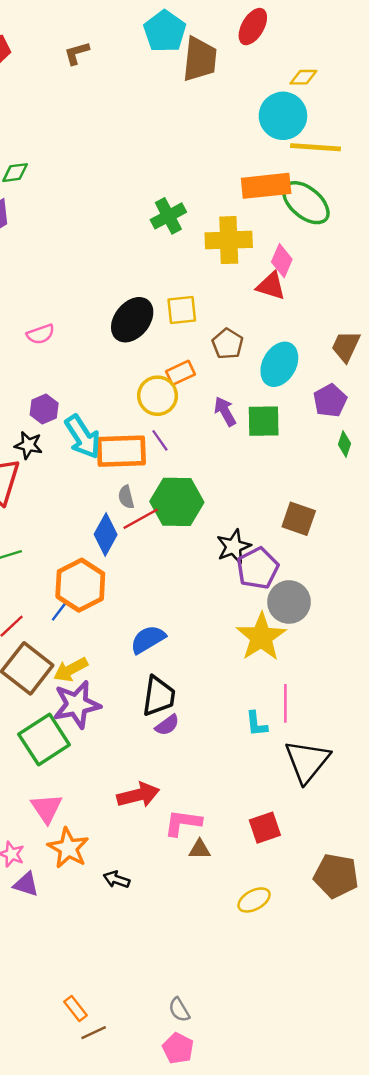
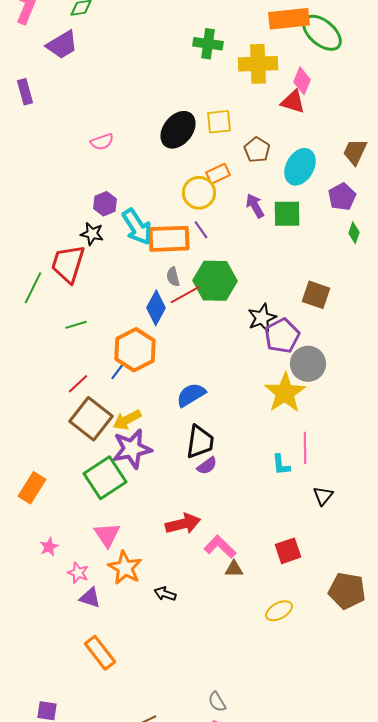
green cross: (168, 216) -> (208, 44), turned 36
black triangle: (307, 761) -> (323, 496), size x0.5
pink L-shape: (183, 823) -> (220, 547), turned 36
orange rectangle: (75, 1009) -> (100, 653), moved, size x1.6

